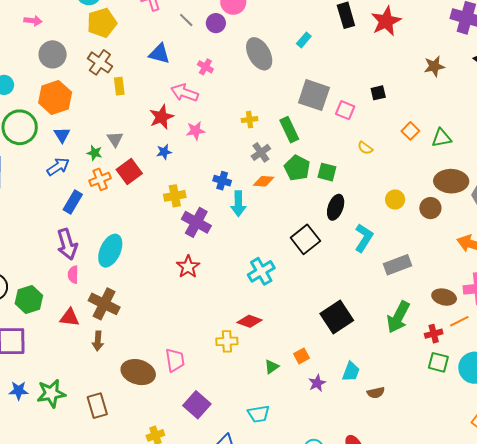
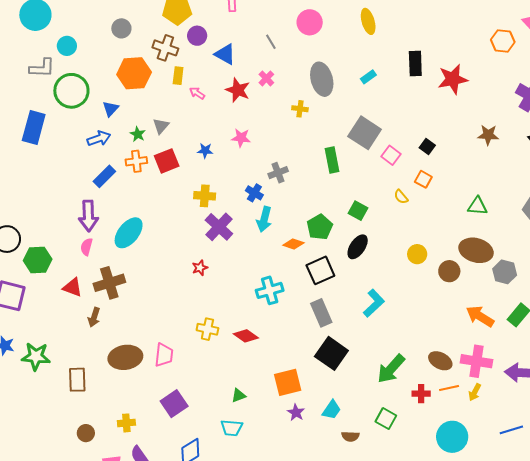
gray line: (186, 20) -> (271, 42), moved
purple circle: (216, 23) -> (197, 36), moved
gray circle: (53, 54) -> (121, 28), size x0.7
brown cross: (100, 62) -> (165, 48), turned -30
pink arrow: (185, 93) -> (197, 93), moved, size x0.6
black square: (378, 93) -> (427, 147), turned 35
orange hexagon: (55, 97) -> (134, 73), moved
red star: (161, 117) -> (238, 90), moved, turned 30
yellow cross: (250, 120) -> (300, 109), moved
orange square: (410, 131) -> (423, 179), moved, turned -30
gray cross: (261, 152) -> (278, 173), moved
green pentagon: (297, 168) -> (320, 227), moved
orange diamond: (264, 181) -> (293, 244), moved
cyan L-shape: (364, 238) -> (374, 303), moved
gray rectangle: (397, 265) -> (321, 313), moved, turned 72
red star: (188, 267) -> (200, 268), size x0.7
brown cross: (104, 304) -> (109, 283), turned 32
black square: (337, 317) -> (331, 353), turned -36
yellow cross: (227, 341) -> (207, 329), moved
orange square: (301, 356) -> (288, 382), size x1.8
green square: (438, 362) -> (386, 419), moved
green triangle: (272, 367) -> (239, 395), moved
brown ellipse: (138, 372) -> (125, 357), turned -40
purple star: (317, 383) -> (296, 413), turned -30

